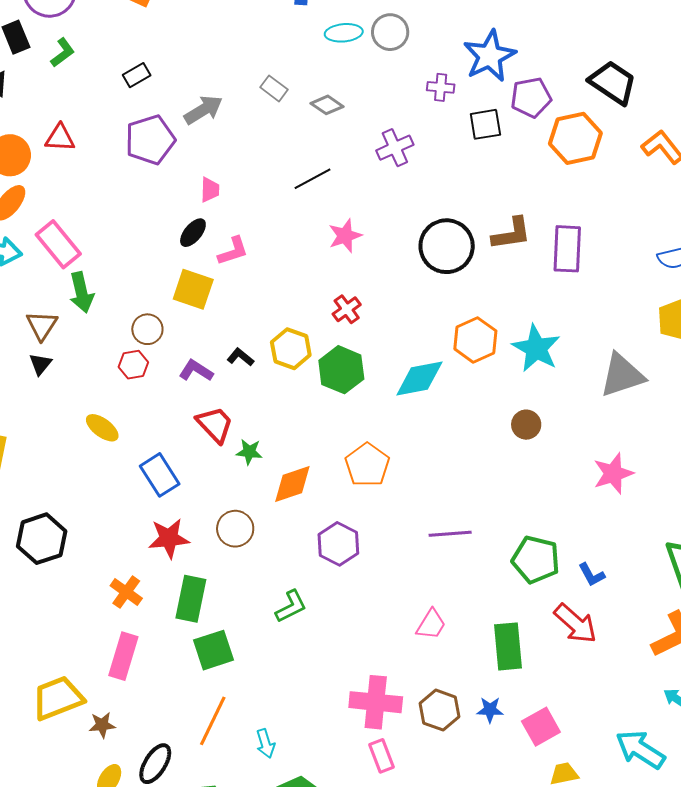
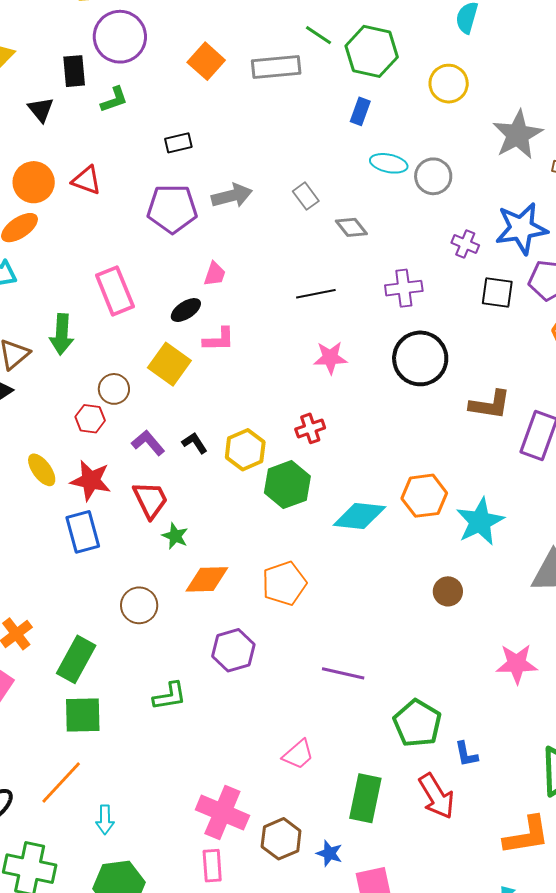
pink rectangle: (58, 244) -> (115, 291), moved
black circle: (447, 246) -> (420, 358), moved
red star: (169, 538) -> (91, 480), moved

